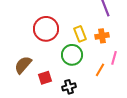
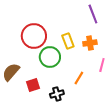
green circle: (72, 55) -> (50, 57), moved
orange line: (100, 70) -> (79, 78), moved

